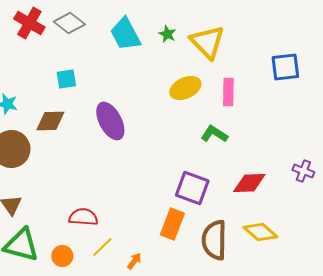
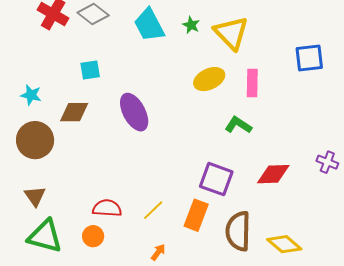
yellow diamond: (260, 232) -> (284, 244), moved
yellow line: (102, 247) -> (153, 210), moved
orange circle: (62, 256) -> (93, 236), moved

